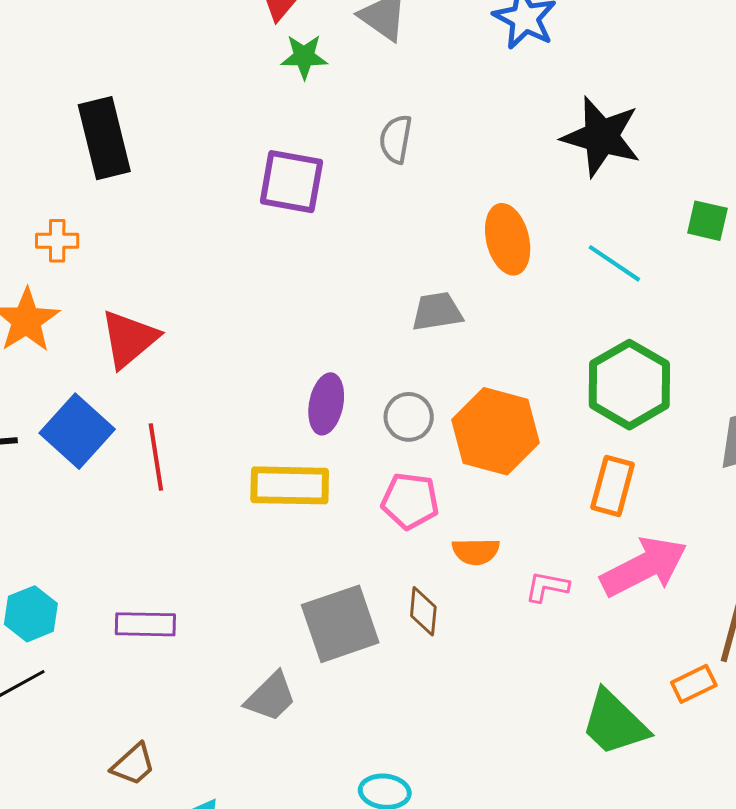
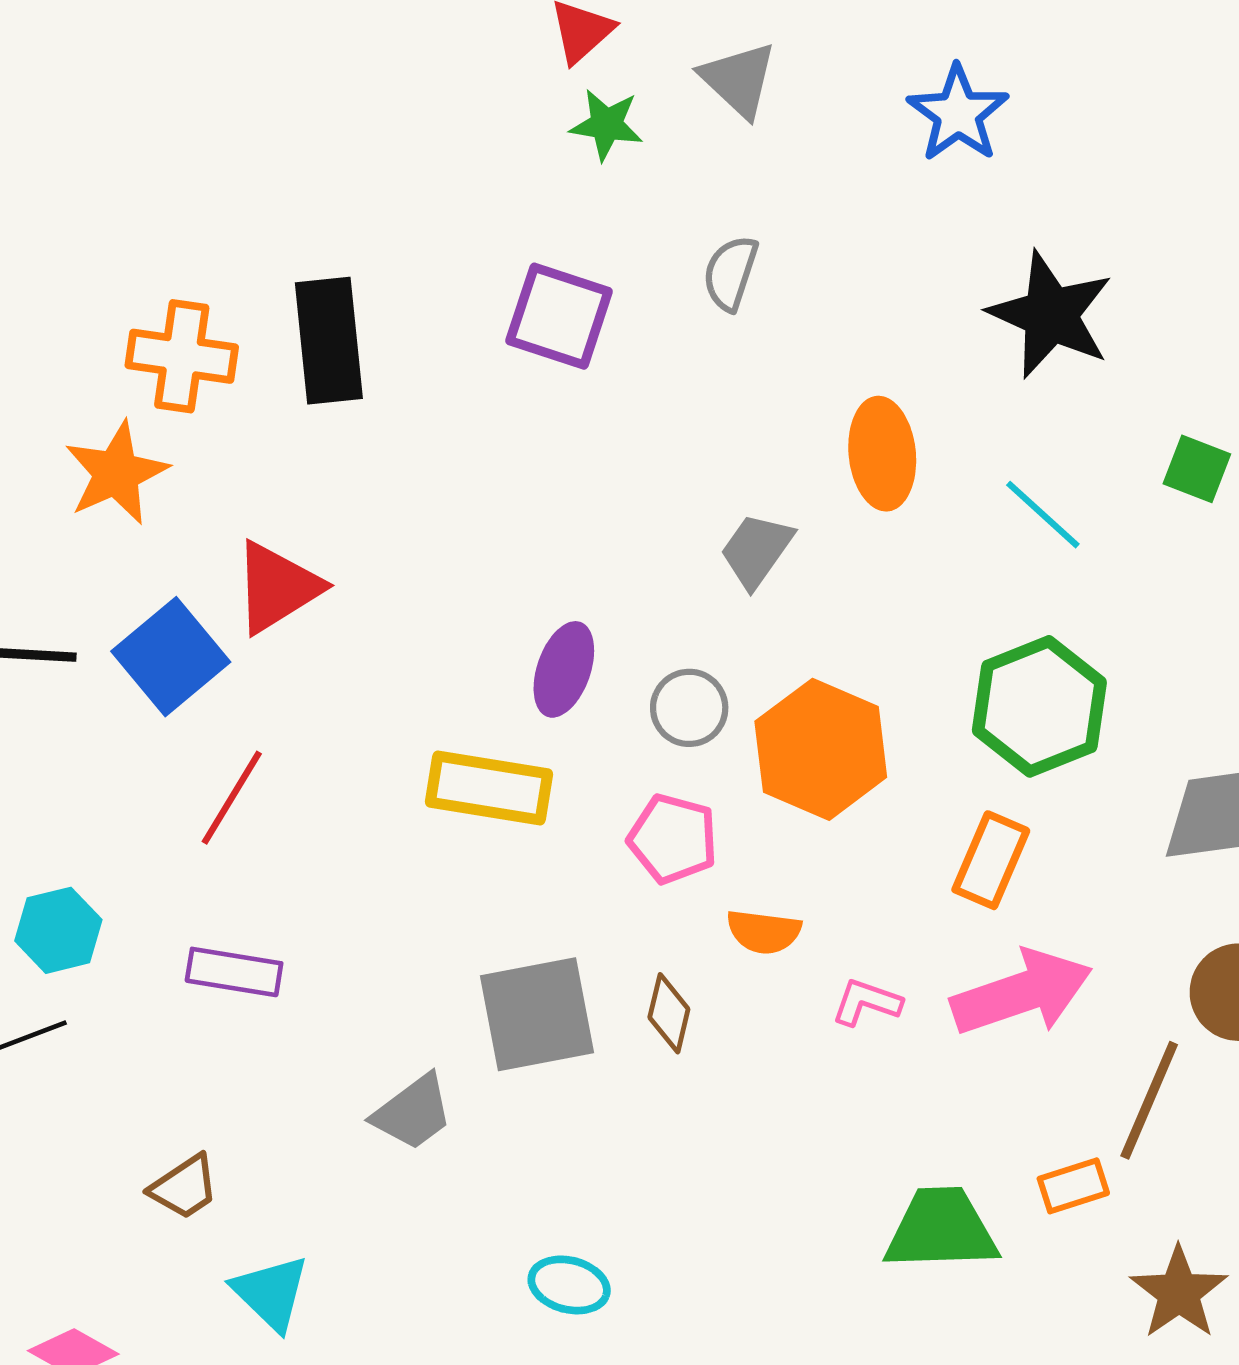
black rectangle: (104, 138) -> (329, 341), moved
orange cross: (57, 241) -> (182, 356), size x1.6
gray trapezoid: (437, 312) -> (756, 550), turned -54
red triangle: (129, 339) -> (277, 587), moved
red line: (156, 457) -> (232, 798), moved, turned 32
green trapezoid: (614, 723) -> (941, 1229), turned 126

